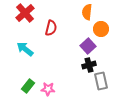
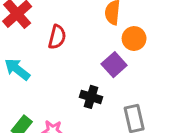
black cross: (89, 65) -> (91, 97), moved, turned 32

